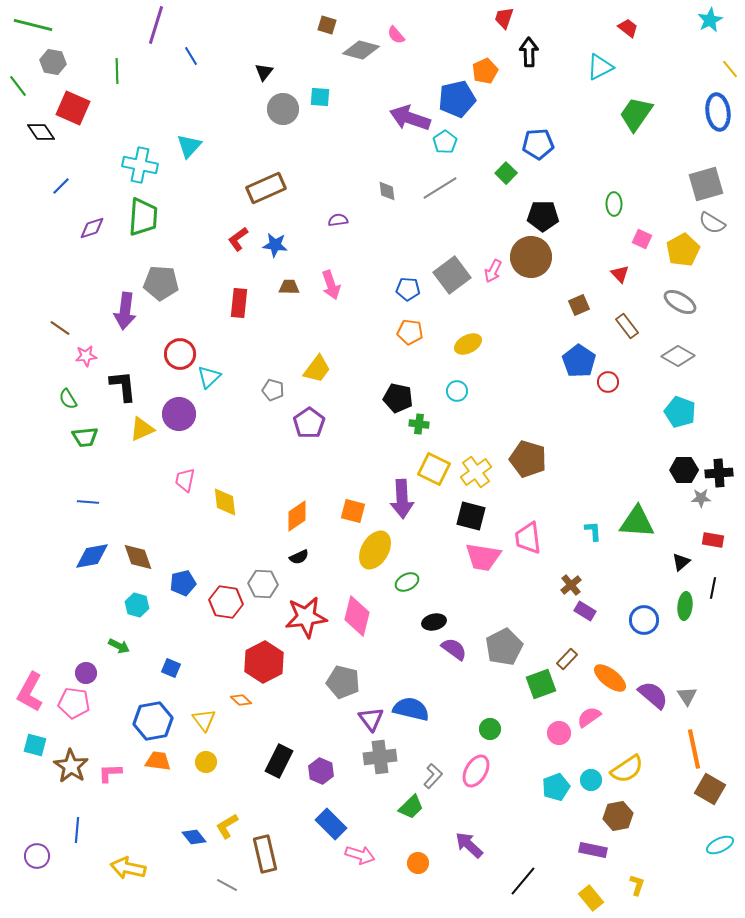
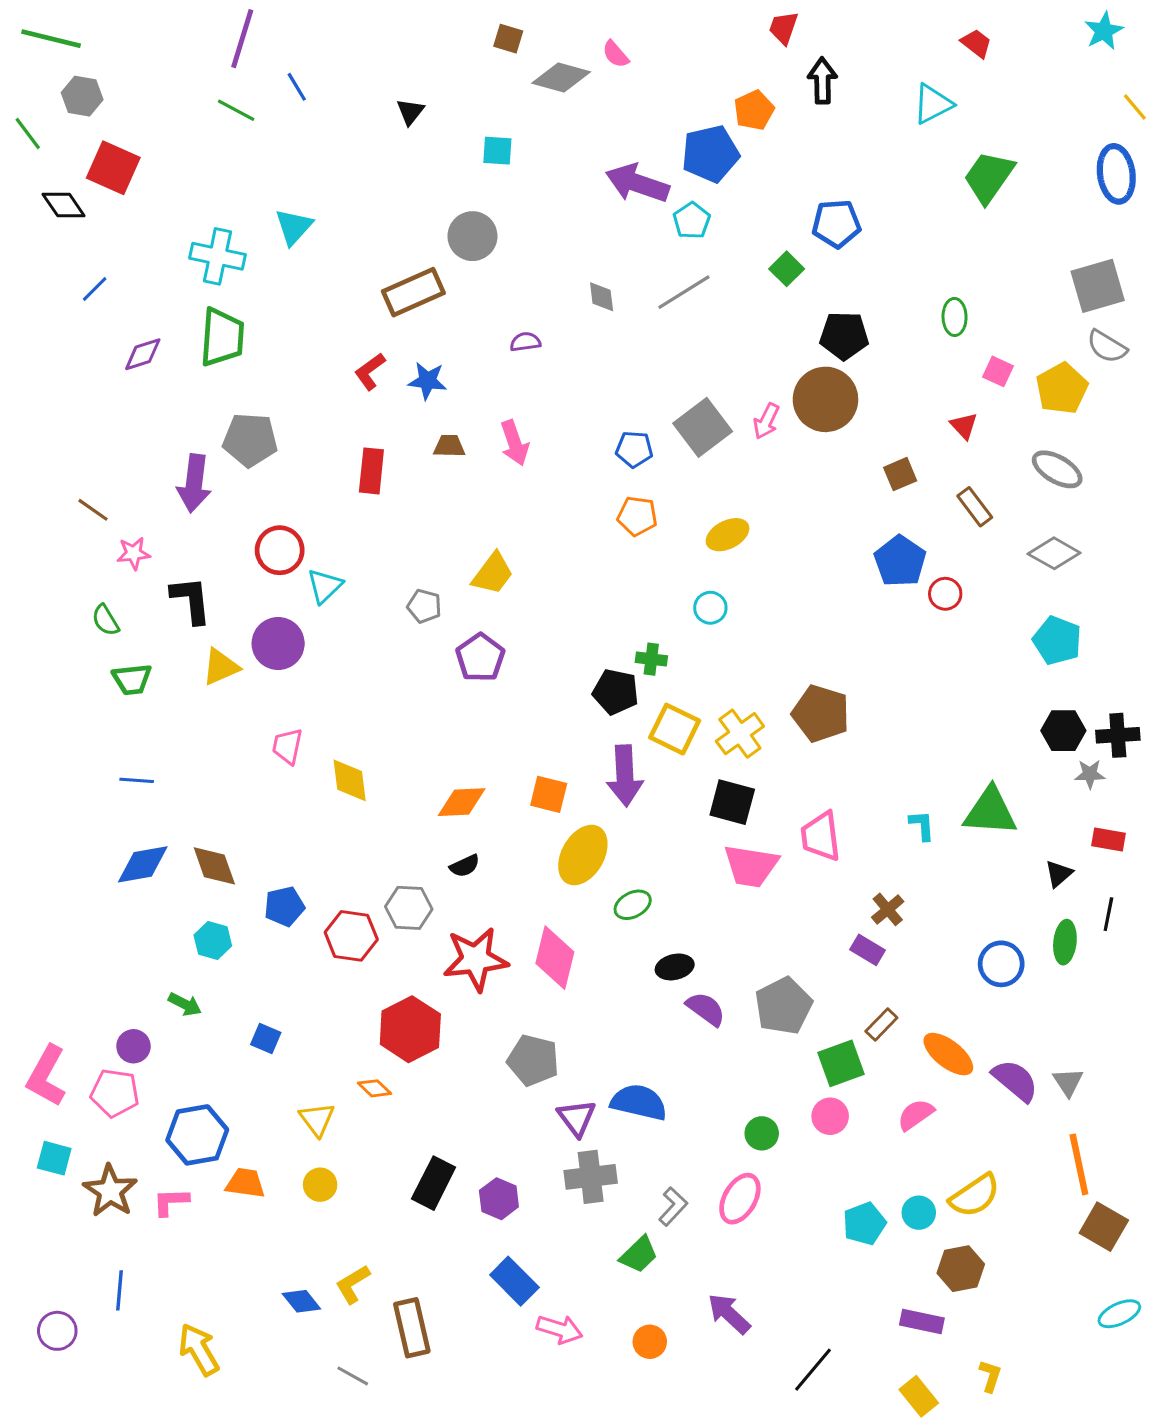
green line: (117, 71) -> (236, 110), moved, turned -60
gray circle: (283, 109) -> (472, 236), moved
black pentagon: (398, 398) -> (616, 692), moved
orange diamond: (297, 516) -> (462, 802), turned 32
purple rectangle: (585, 611) -> (867, 950), moved
blue hexagon: (153, 721) -> (197, 1135), moved
pink circle: (559, 733) -> (830, 1116), moved
yellow arrow: (128, 868) -> (199, 1349), turned 48

